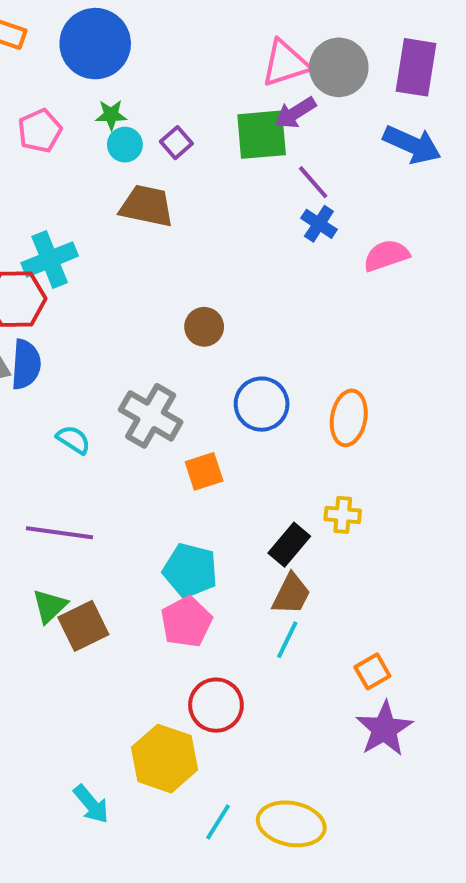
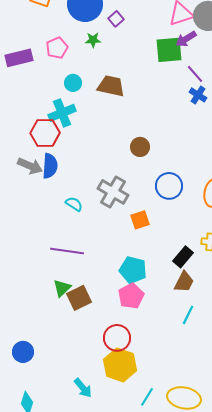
purple square: (176, 143) -> (116, 19), moved
cyan circle: (125, 145) -> (73, 83), moved
cyan line: (287, 640) -> (188, 315), moved
red circle: (216, 705) -> (117, 338), moved

